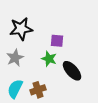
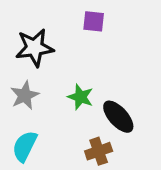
purple square: (57, 41) -> (94, 21), moved
brown cross: (38, 90) -> (99, 151), moved

